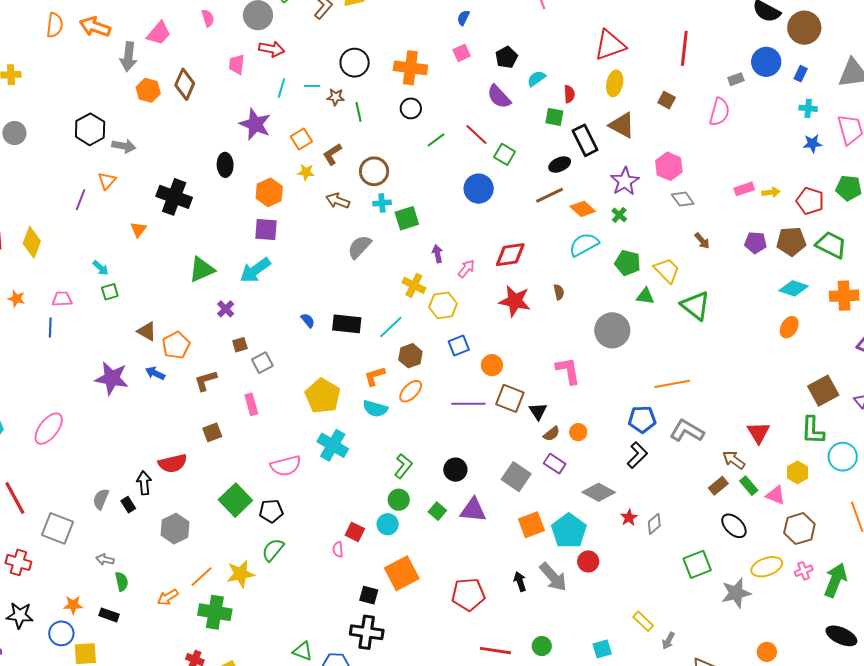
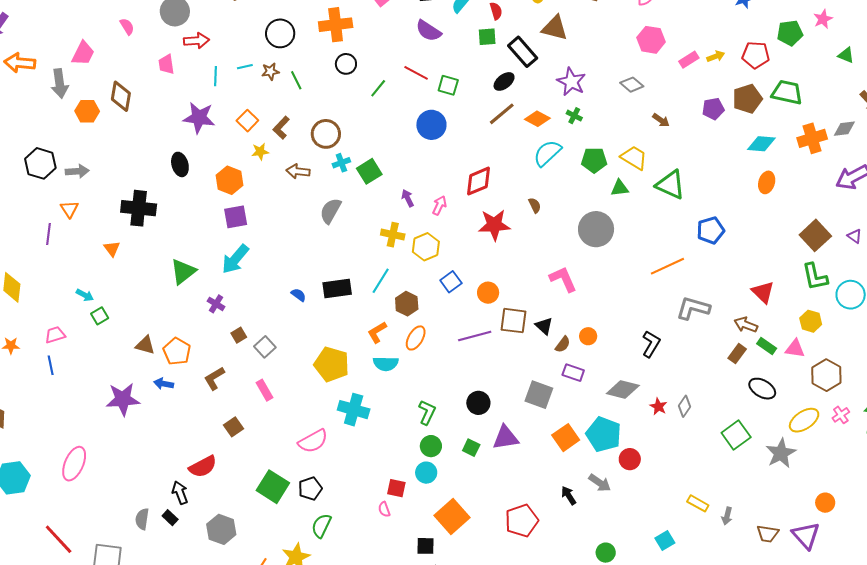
pink hexagon: (669, 166) -> (651, 40), moved
blue pentagon: (642, 419) -> (711, 230), moved
gray arrow: (553, 577) -> (600, 483), size x0.7

